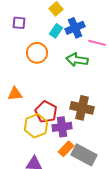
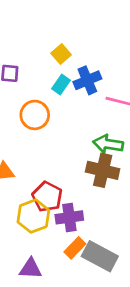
green arrow: (77, 60) -> (108, 144), moved
brown cross: (82, 108) -> (103, 170), moved

